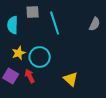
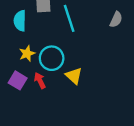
yellow triangle: (71, 79) -> (74, 76), moved

